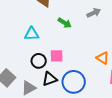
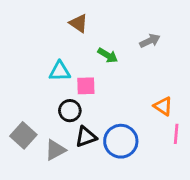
pink square: (57, 56) -> (86, 86), moved

